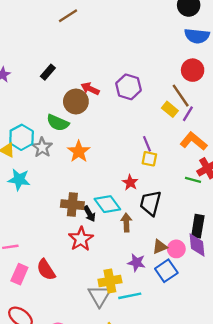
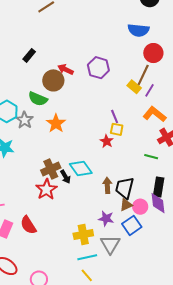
blue semicircle: (197, 36) -> (138, 30), moved
brown line: (181, 96) -> (143, 75), turned 60
green line: (193, 180) -> (151, 157), moved
red star: (130, 182) -> (107, 141), moved
black trapezoid: (150, 203) -> (125, 188), moved
brown cross: (72, 205) -> (51, 169), turned -30
brown arrow: (126, 222) -> (107, 185), moved
red star: (81, 239) -> (46, 189), moved
gray triangle: (99, 296) -> (110, 244), moved
cyan line: (130, 296) -> (87, 257), moved

